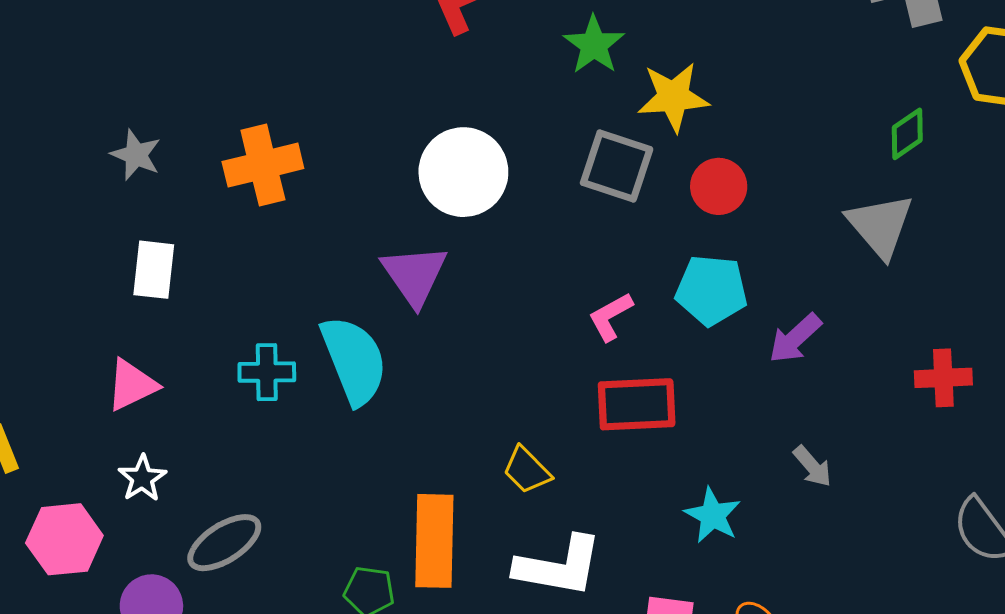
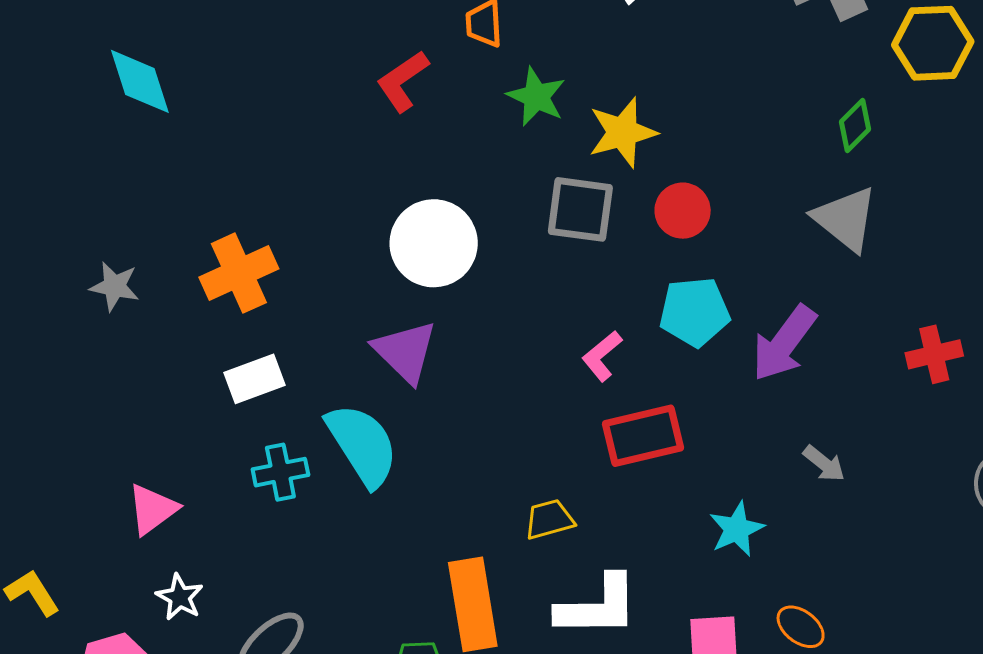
white rectangle: (154, 270) -> (255, 379), moved, turned 74
purple arrow: (795, 338) -> (784, 343), size x1.4
yellow trapezoid: (527, 470) -> (549, 519), turned 130
cyan star: (713, 515) -> (737, 529), turned 30

